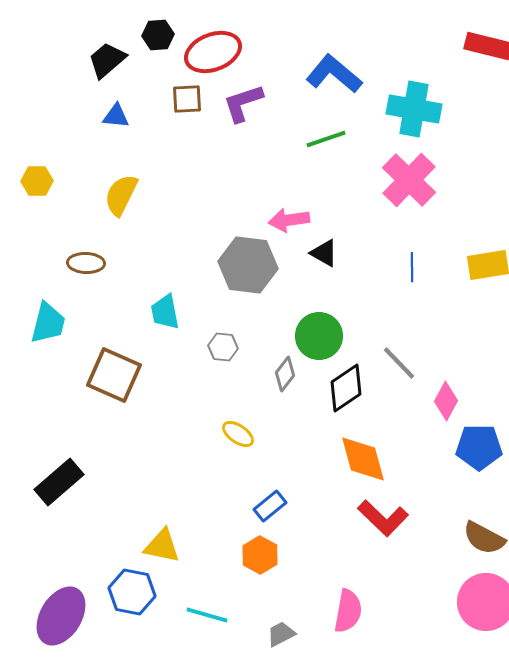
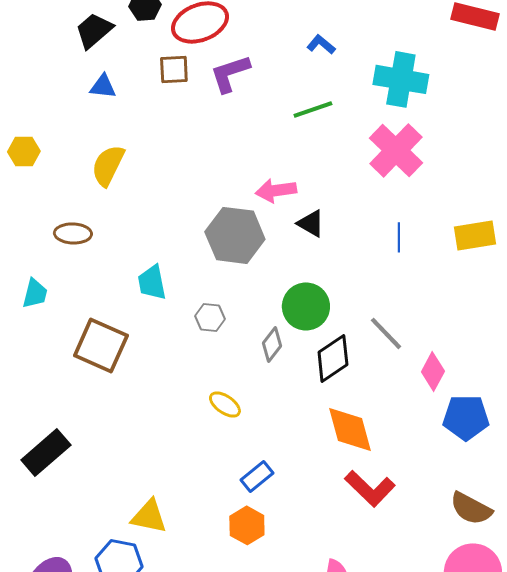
blue L-shape: (334, 74) -> (321, 44), size x0.5
cyan trapezoid: (48, 323) -> (35, 293), size x0.7

